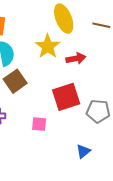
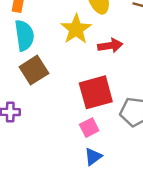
pink square: (39, 124) -> (89, 128), moved, turned -35
blue triangle: (83, 151) -> (93, 157), moved

